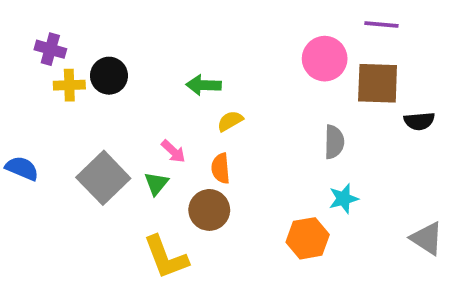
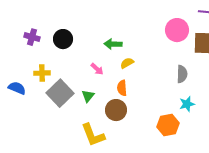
purple cross: (50, 49) -> (32, 37), moved
yellow cross: (69, 85) -> (42, 73), moved
pink arrow: (173, 151) -> (97, 69), moved

